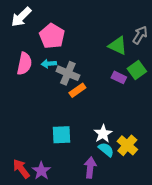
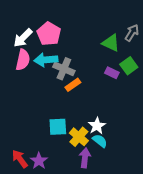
white arrow: (21, 17) -> (23, 38), moved
cyan arrow: (49, 64) -> (46, 60), size x1.6
yellow cross: (127, 145) -> (79, 137), moved

